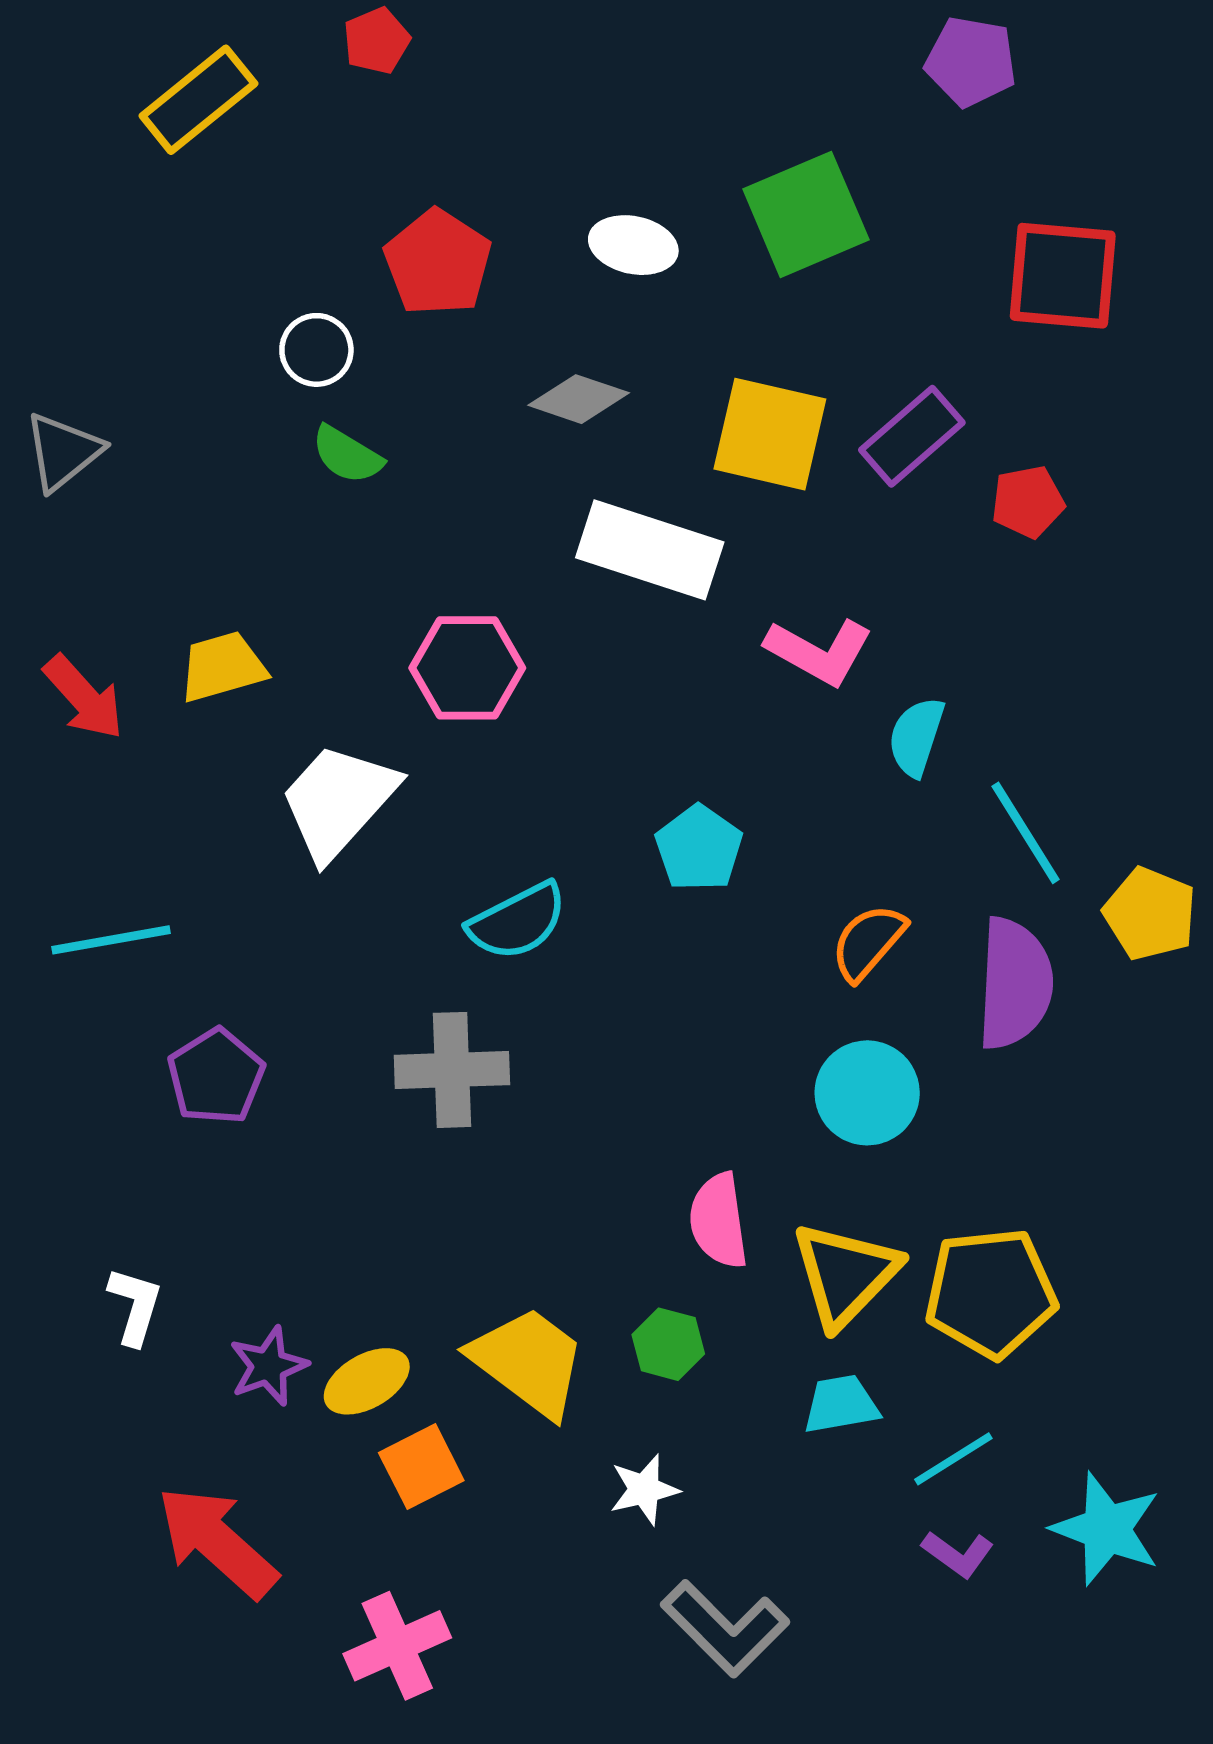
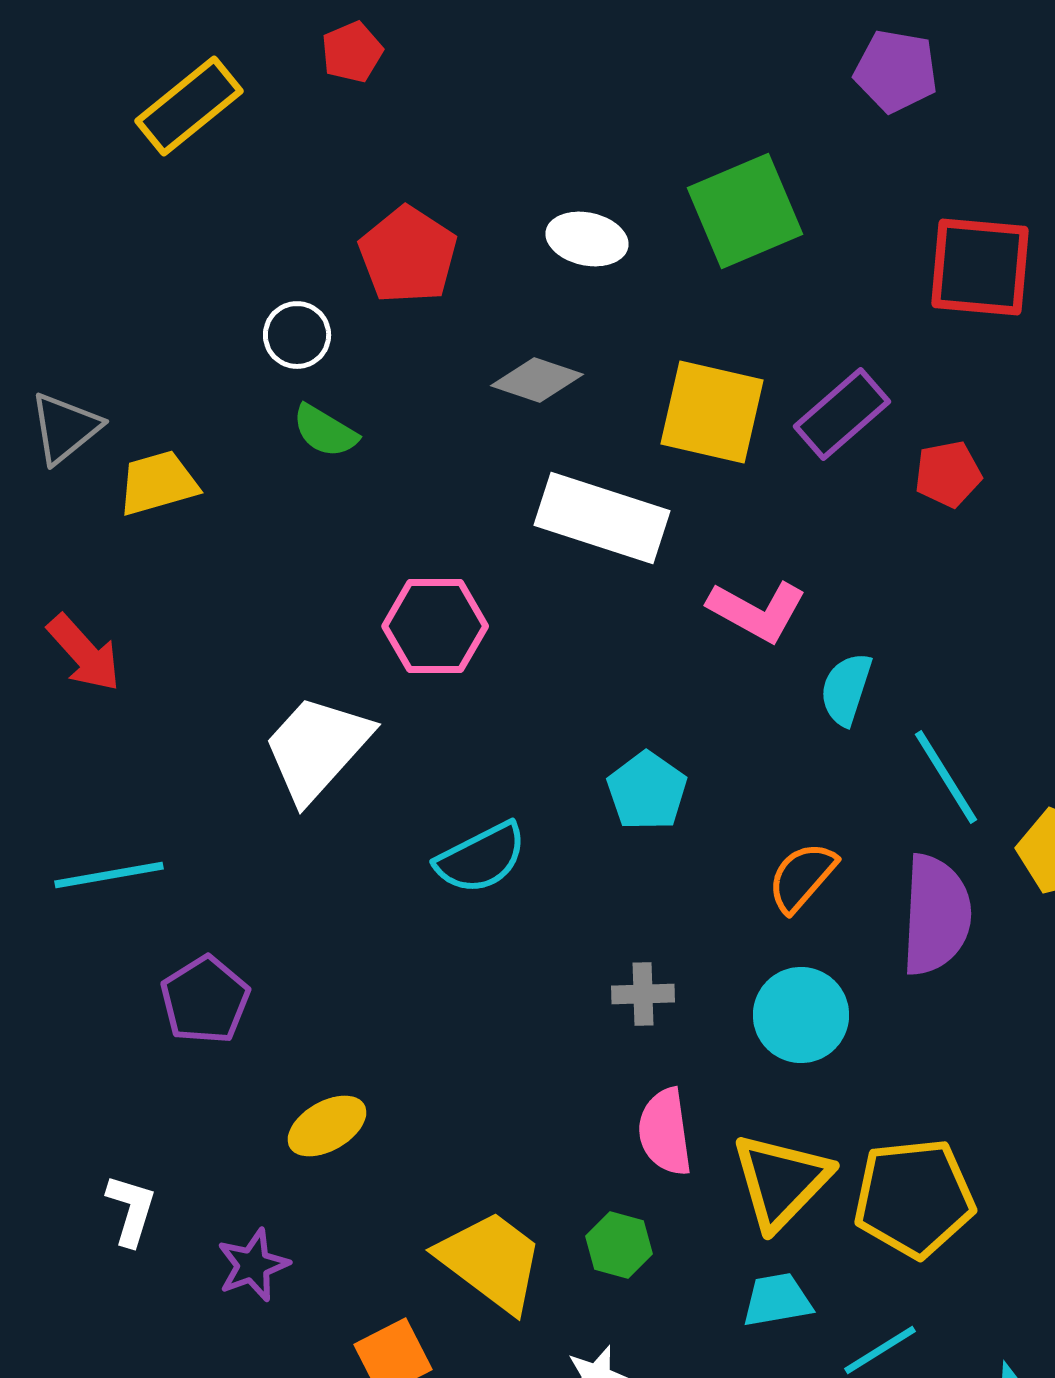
yellow trapezoid: (222, 667) -> (158, 483), moved
gray cross: (452, 1070) -> (643, 994), moved, size x0.6
yellow ellipse: (367, 1381) -> (327, 1126), moved

